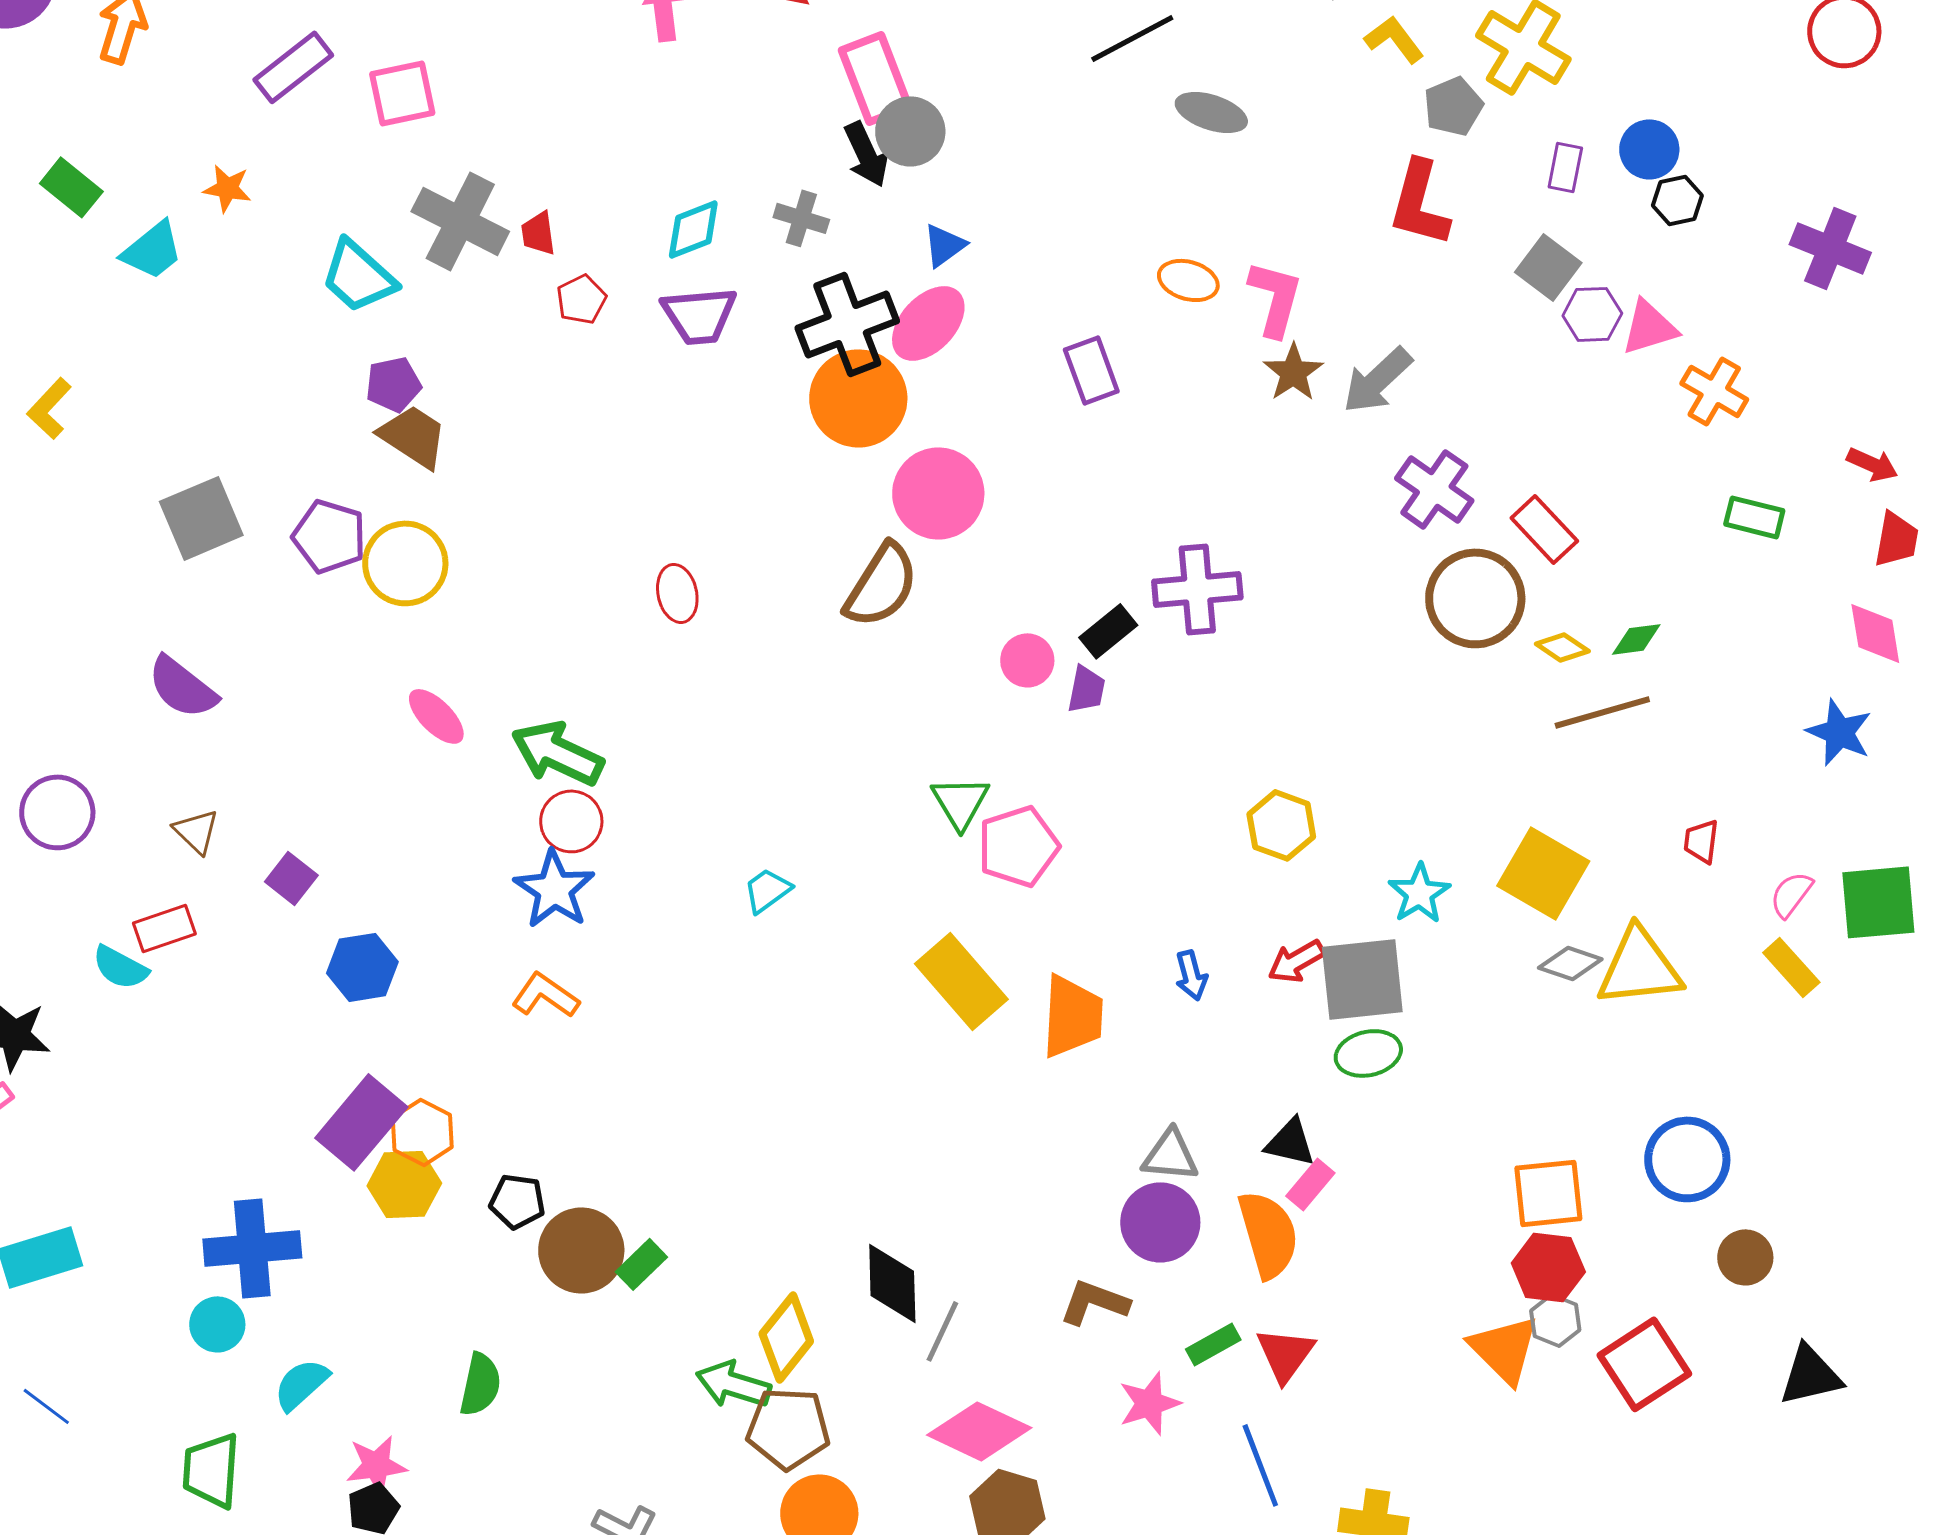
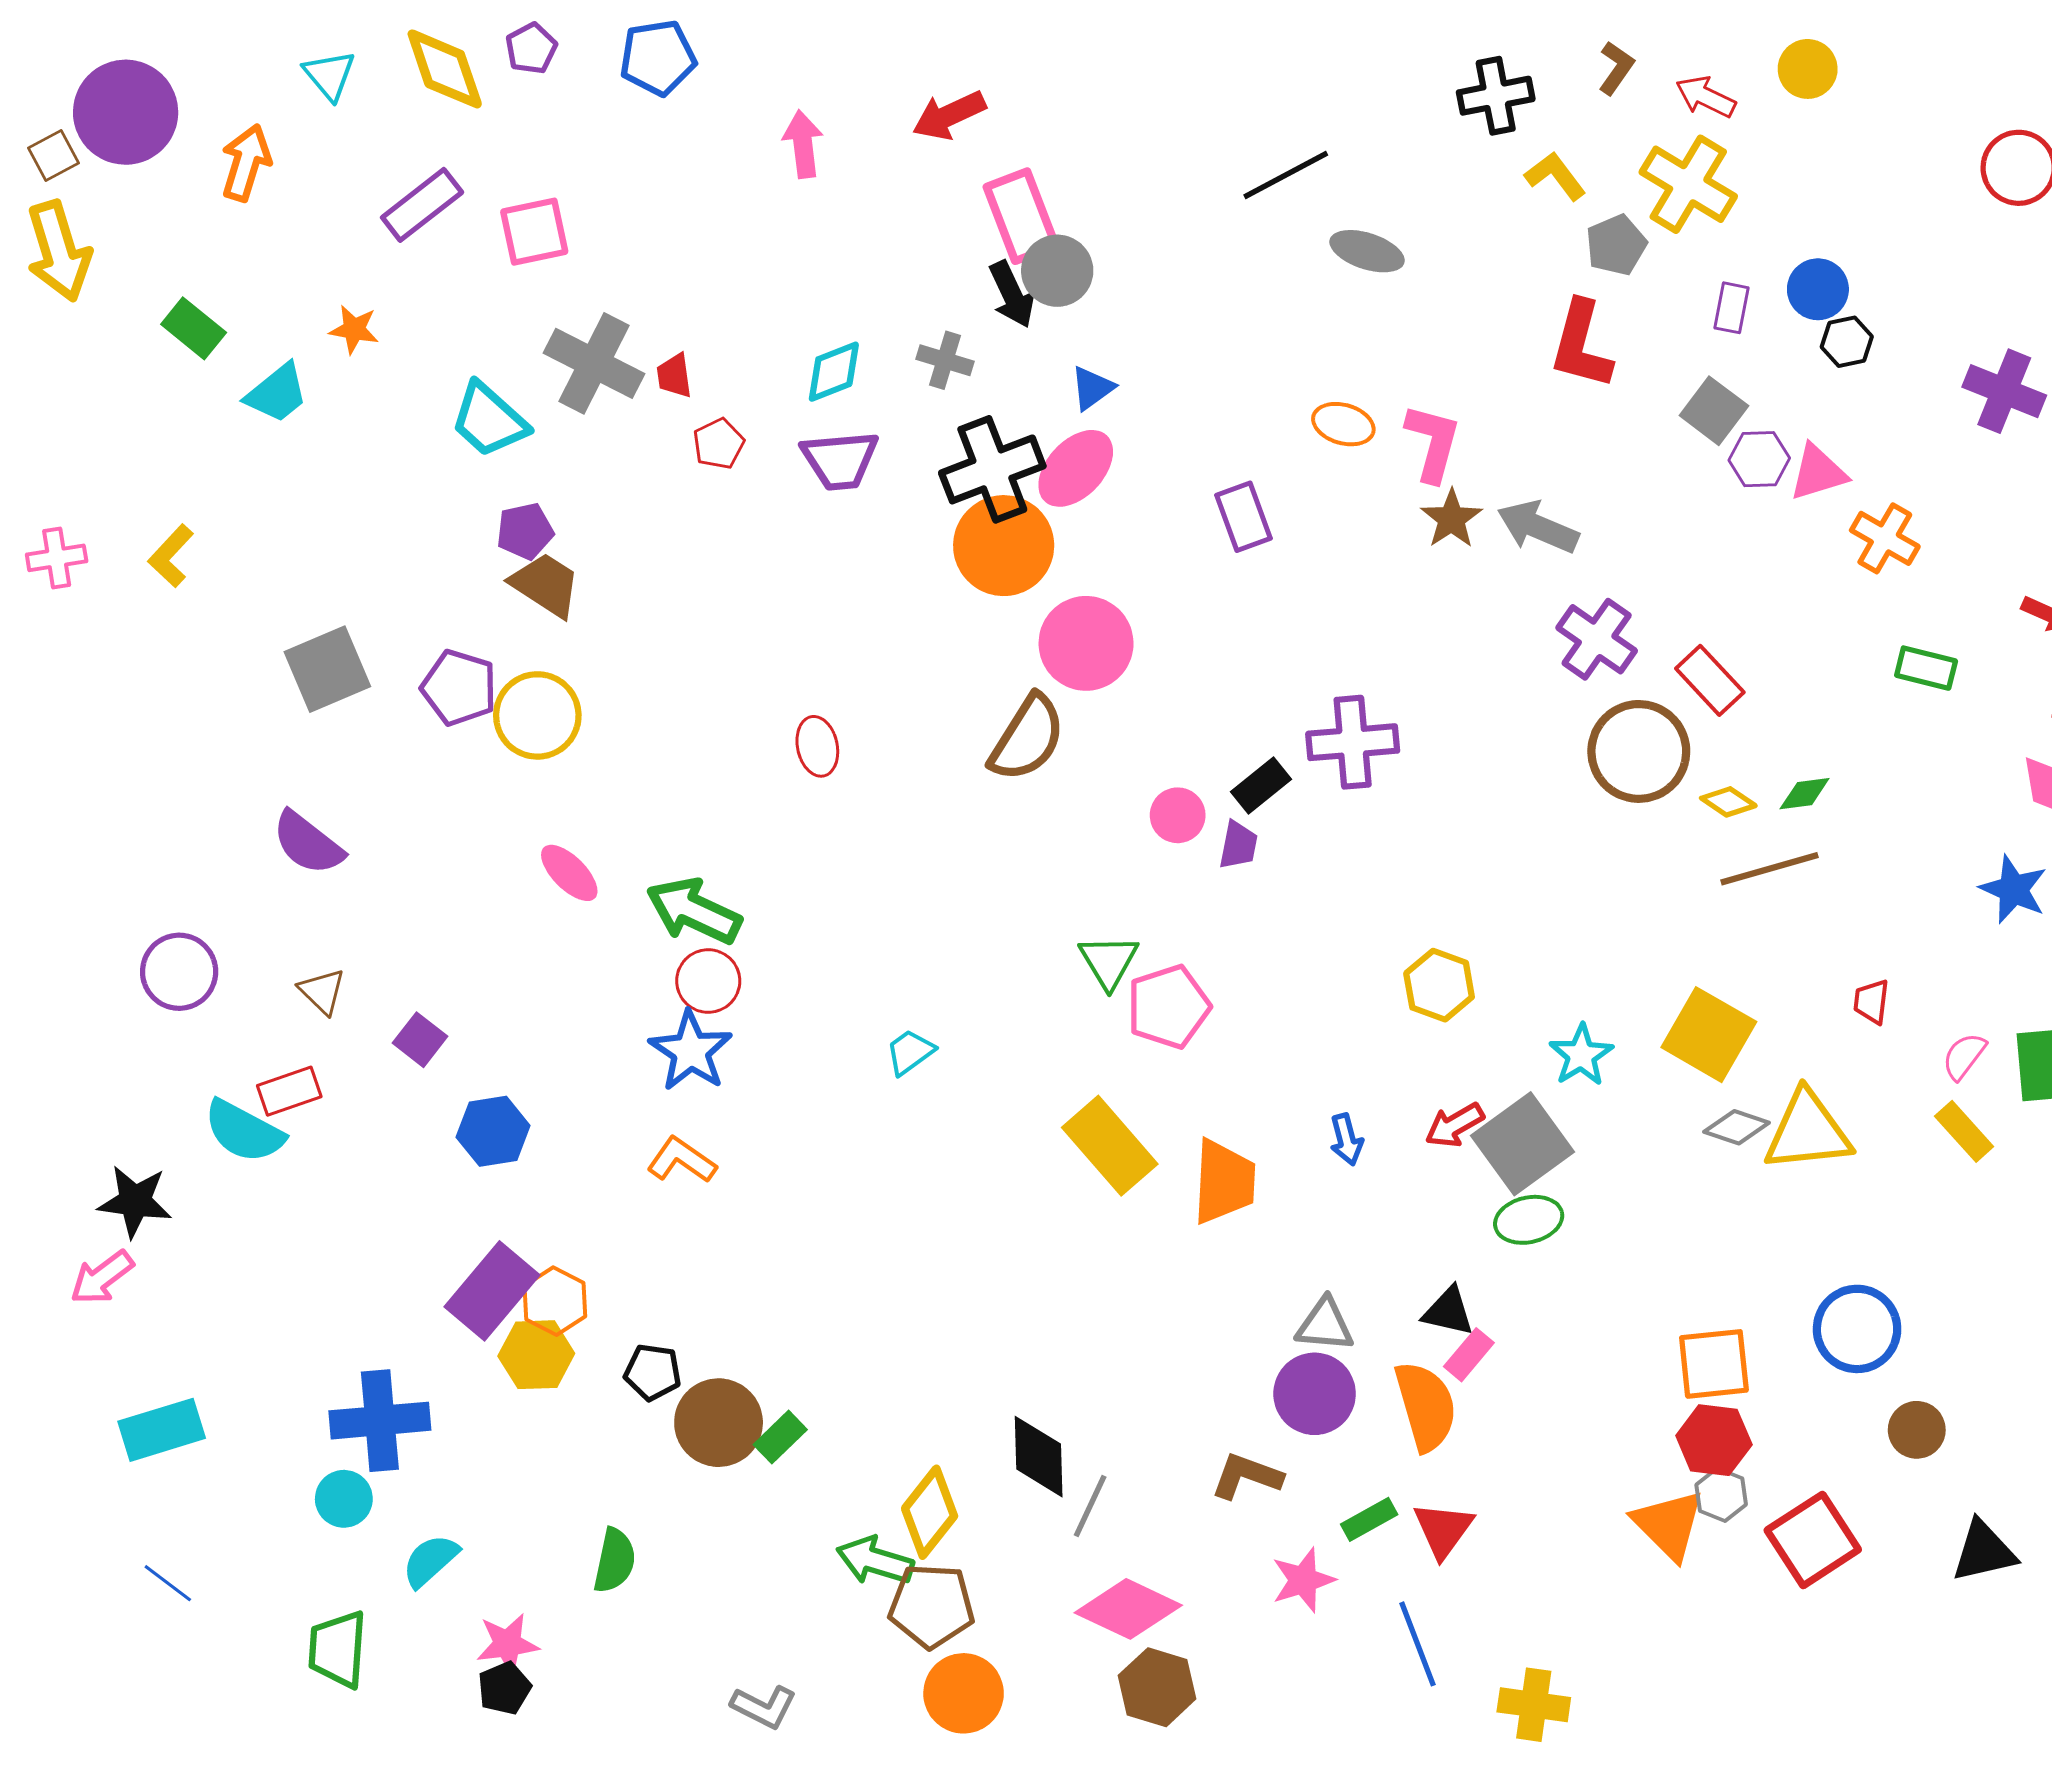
gray arrow: (1377, 380) -> (1538, 527), turned 66
cyan semicircle: (120, 967) -> (244, 1131), size x1.4
gray square: (1362, 979) -> (1522, 1144), turned -30

